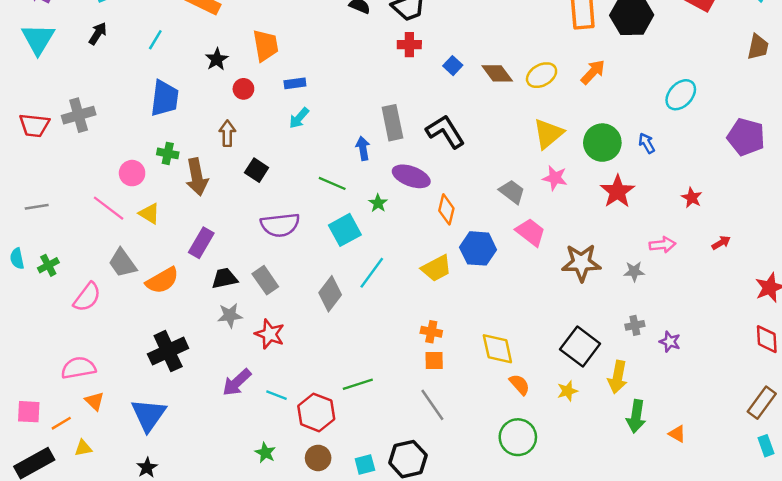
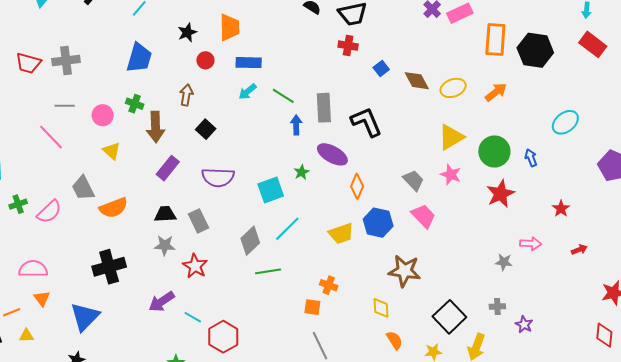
blue rectangle: (295, 83) -> (249, 63), size x1.4
green line: (332, 183) -> (283, 96), moved
gray line: (37, 207) -> (65, 106), moved
pink line: (109, 208) -> (51, 137), moved
purple rectangle: (201, 243) -> (168, 168), moved
brown star: (581, 263) -> (405, 271), moved
green cross: (48, 265) -> (18, 204), moved
yellow diamond: (497, 349) -> (381, 308), size x0.7
orange square: (434, 361) -> (312, 307), moved
green line: (358, 384) -> (268, 271), moved

